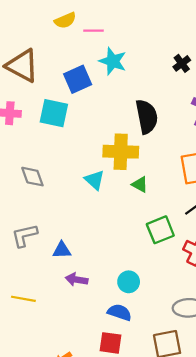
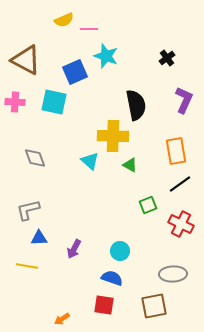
green square: (160, 230) -> (148, 205), size x0.7
blue triangle: (62, 250) -> (39, 238), moved
purple arrow: (77, 280) -> (74, 249), turned -72

